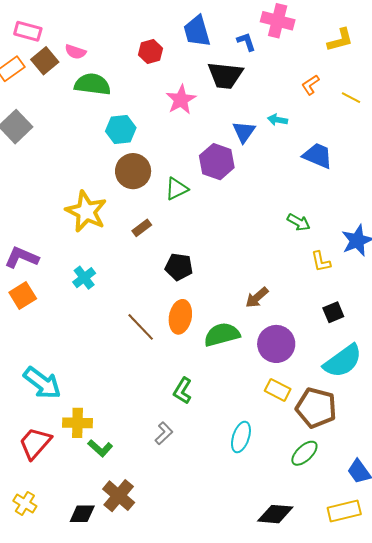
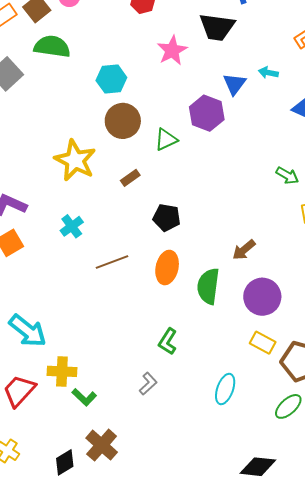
green semicircle: (92, 84) -> (52, 47), moved
brown line: (141, 327) -> (112, 262), moved, turned -68
green semicircle: (222, 335) -> (208, 286), turned -69
black diamond: (82, 514) -> (65, 462), turned -32

